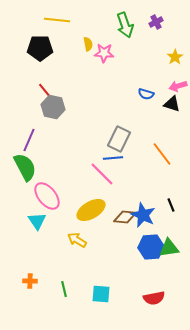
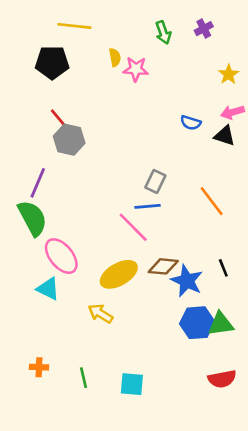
green arrow: (125, 25) -> (163, 32), size x0.7
gray rectangle: (119, 139) -> (155, 182), size x0.7
brown diamond: (125, 217) -> (163, 266), moved
cyan triangle: (37, 221) -> (48, 289), turned -30
red semicircle: (154, 298) -> (222, 379), moved

